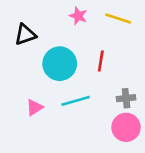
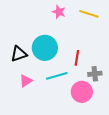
black triangle: (25, 34) -> (19, 54), moved
red line: (101, 61) -> (77, 58), moved
pink circle: (126, 127) -> (82, 92), moved

